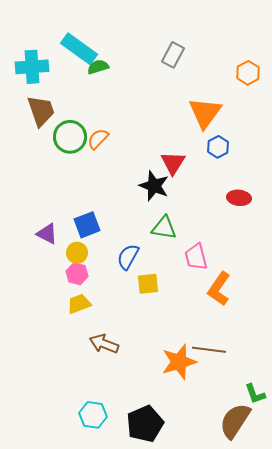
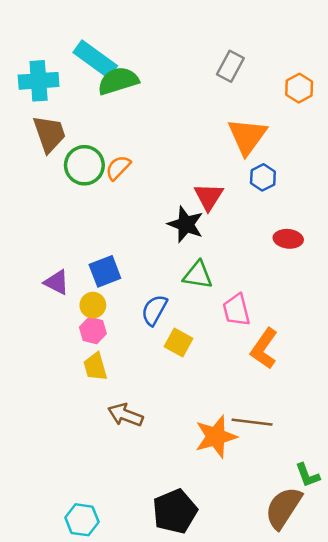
gray rectangle: (173, 55) -> (230, 66), moved
green semicircle: (98, 67) -> (118, 81), size x1.6
yellow square: (148, 284) -> (178, 343), turned 35
yellow trapezoid: (79, 304) -> (95, 367), turned -85
cyan hexagon: (93, 415) -> (82, 520), moved

